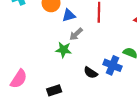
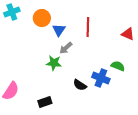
blue triangle: (69, 15) -> (59, 30), turned -40

